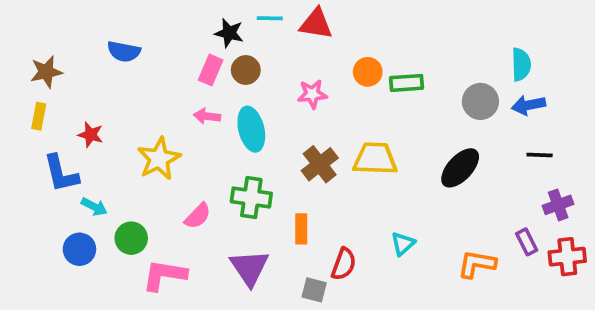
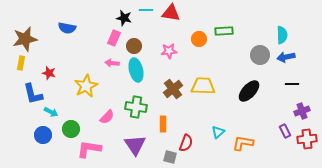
brown circle: (246, 70) -> (134, 46), moved
brown star: (46, 72) -> (25, 39), size x1.4
green rectangle: (407, 83) -> (224, 31), moved
orange L-shape: (477, 264) -> (243, 143), moved

